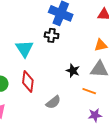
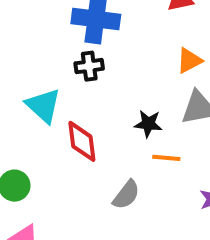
red diamond: (28, 82) -> (82, 141), moved
orange line: (89, 91) -> (166, 158), moved

